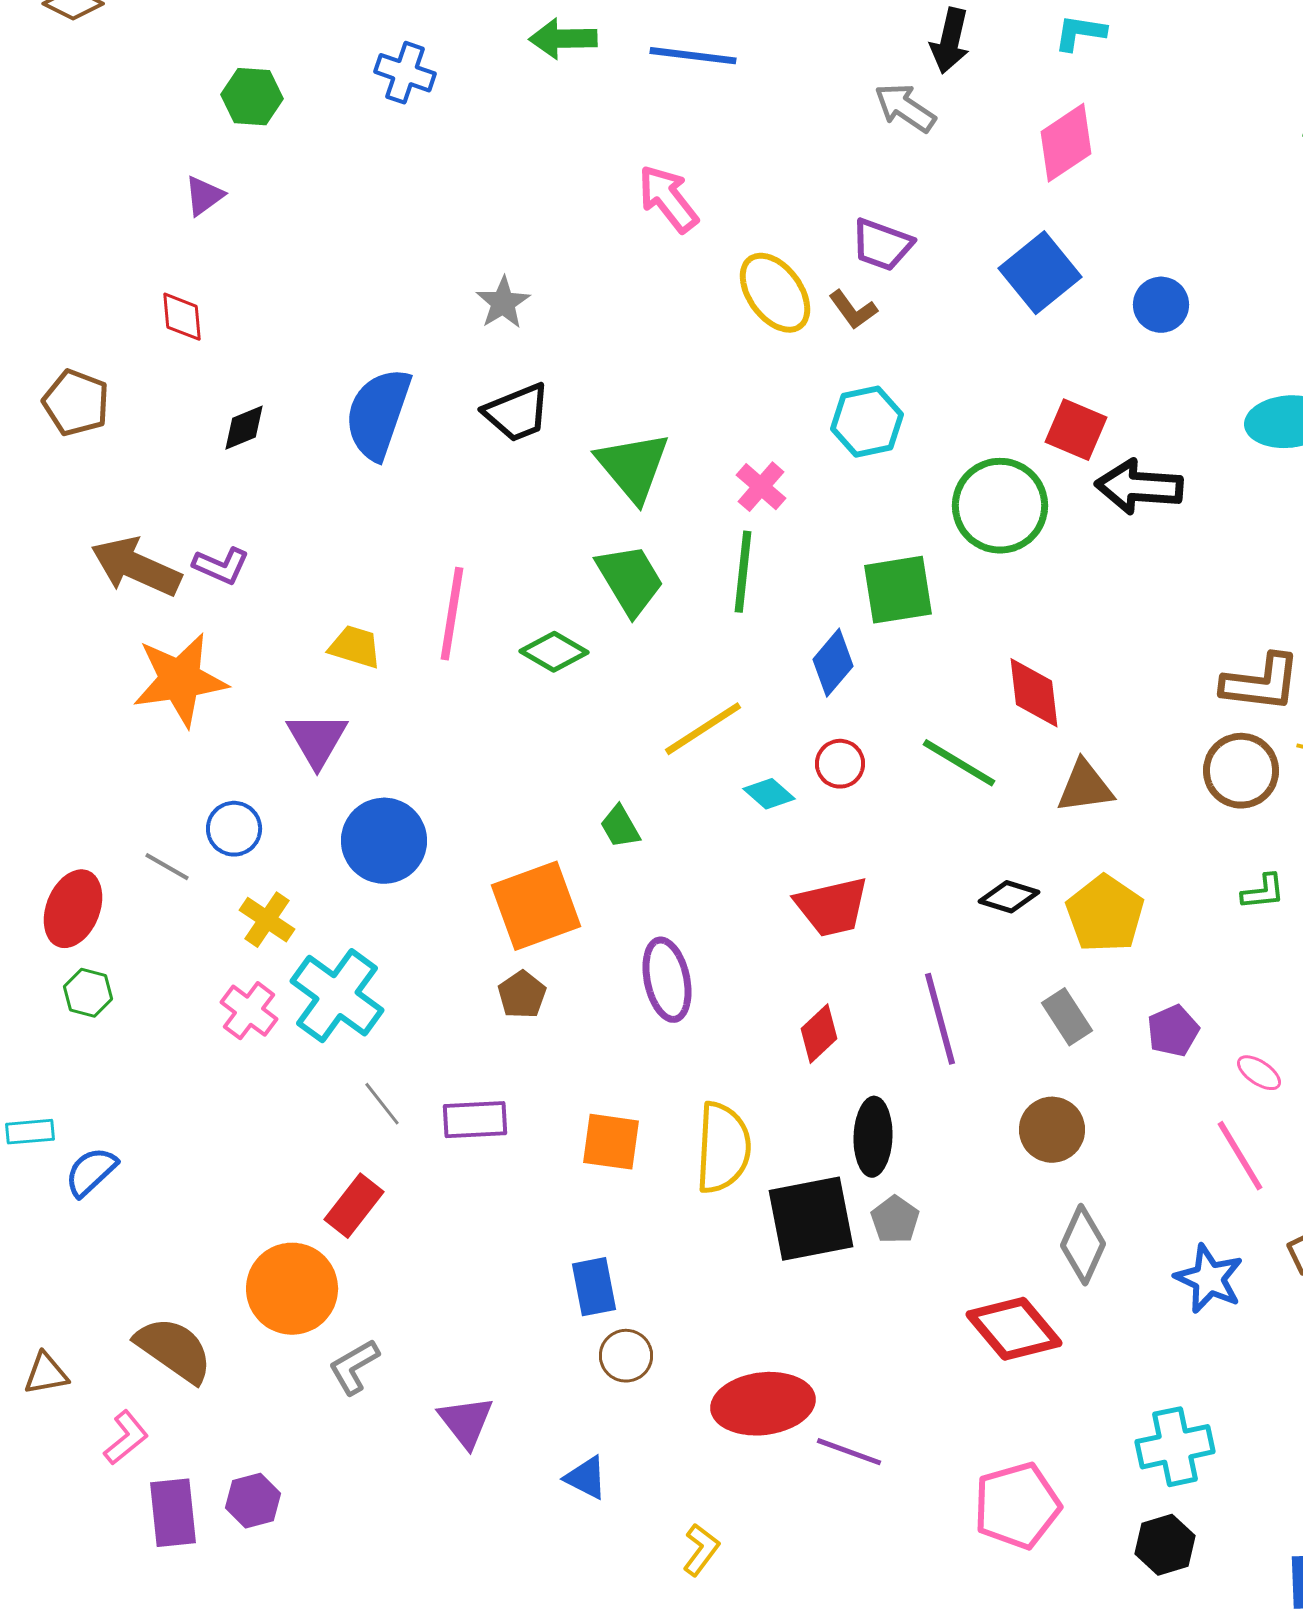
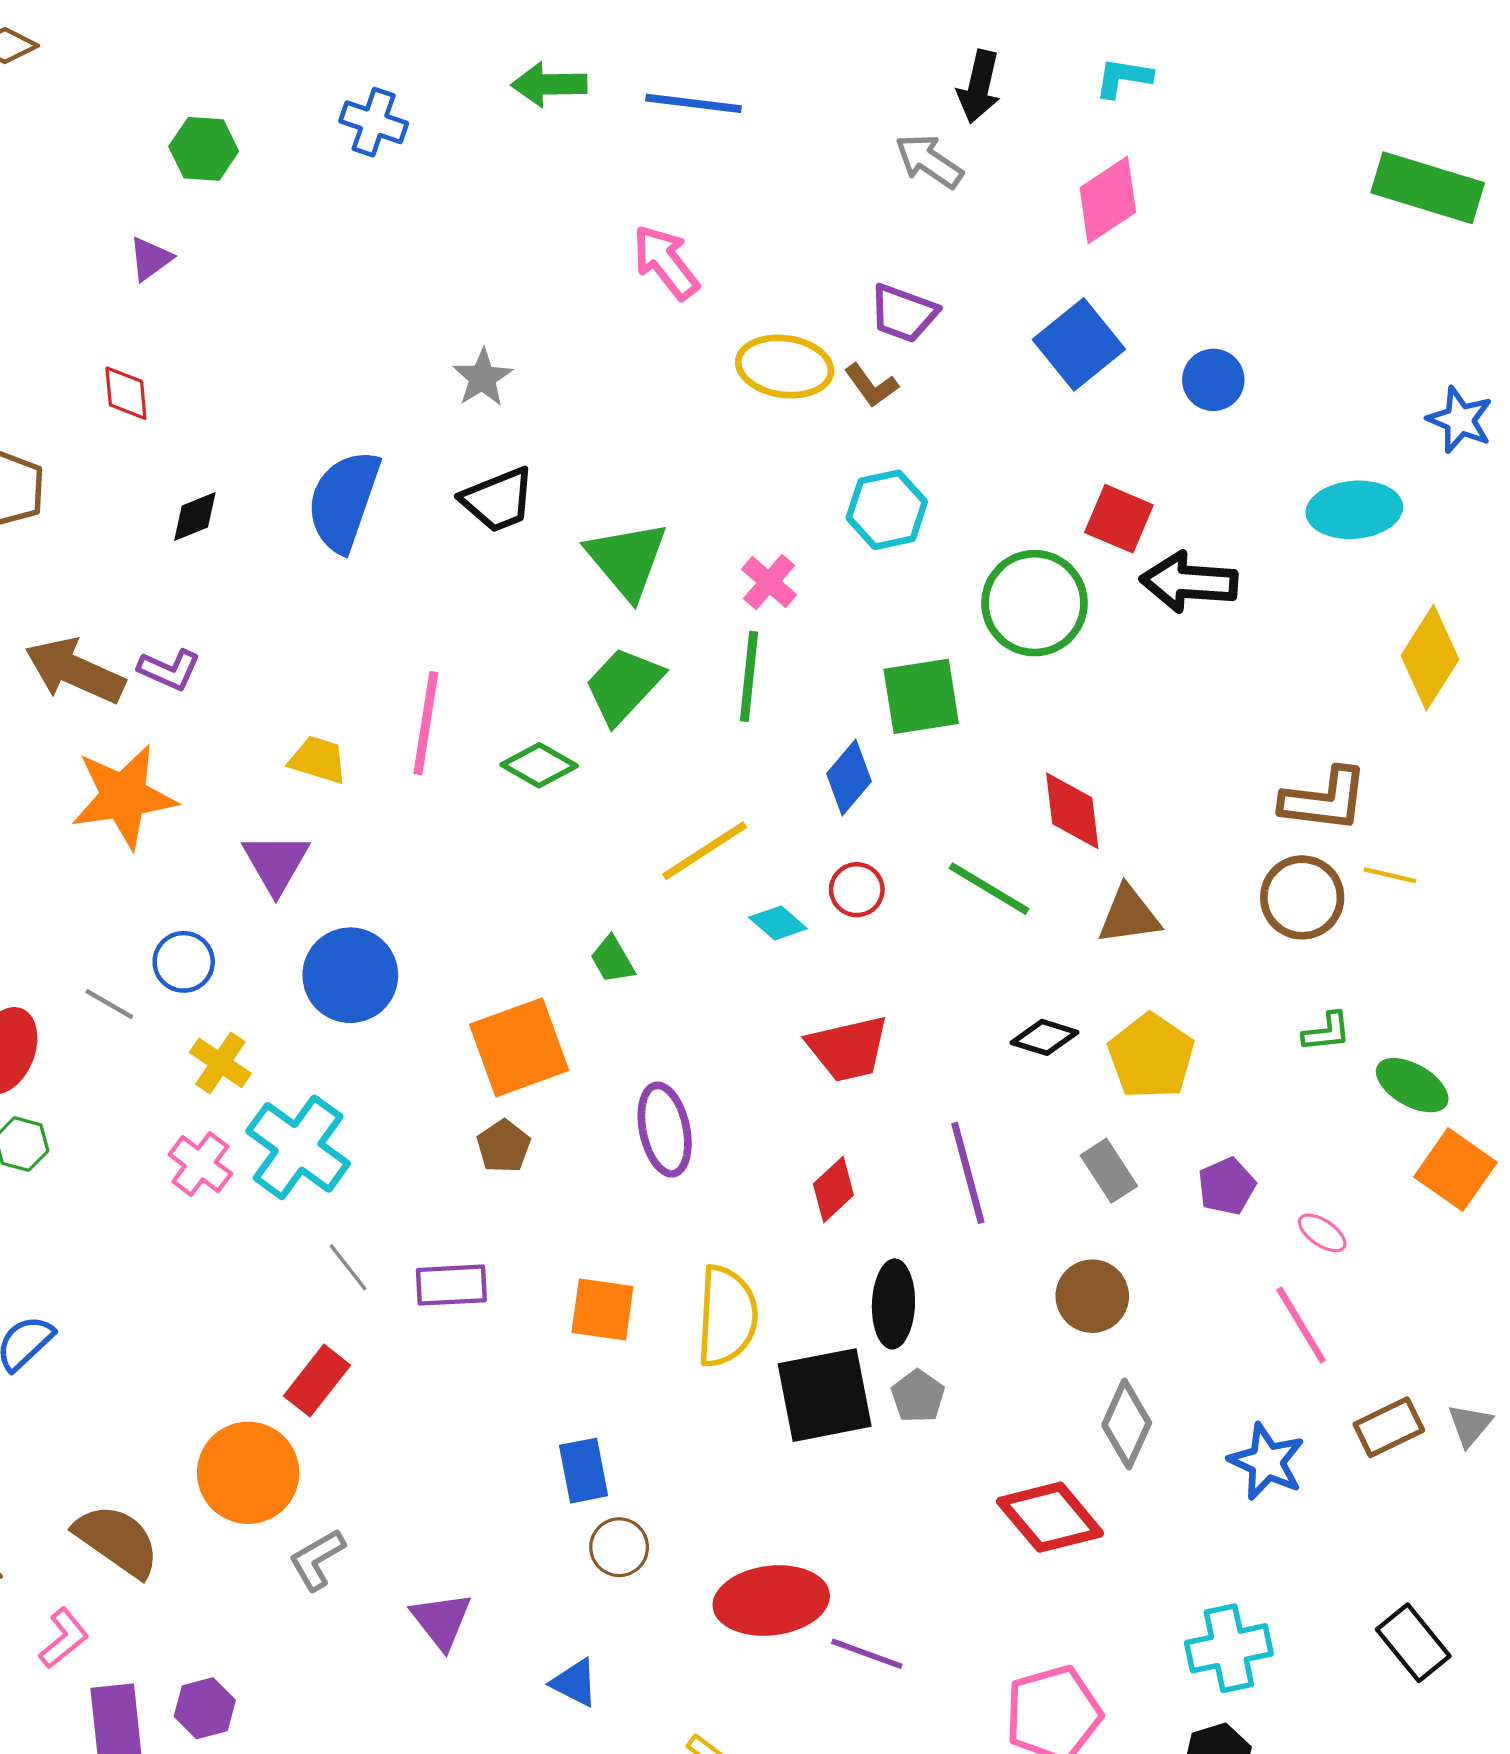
yellow ellipse: (775, 293) -> (785, 367), turned -46
green trapezoid: (630, 580) -> (624, 685), turned -106

